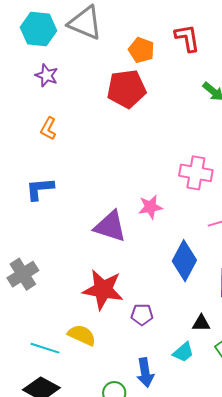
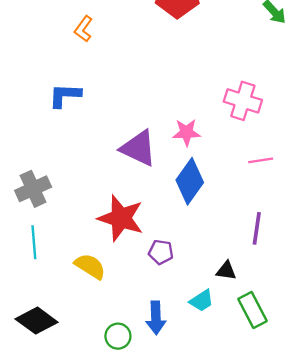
blue diamond: (184, 261) -> (190, 181), moved
cyan line: (45, 348) -> (34, 242), moved, turned 60

